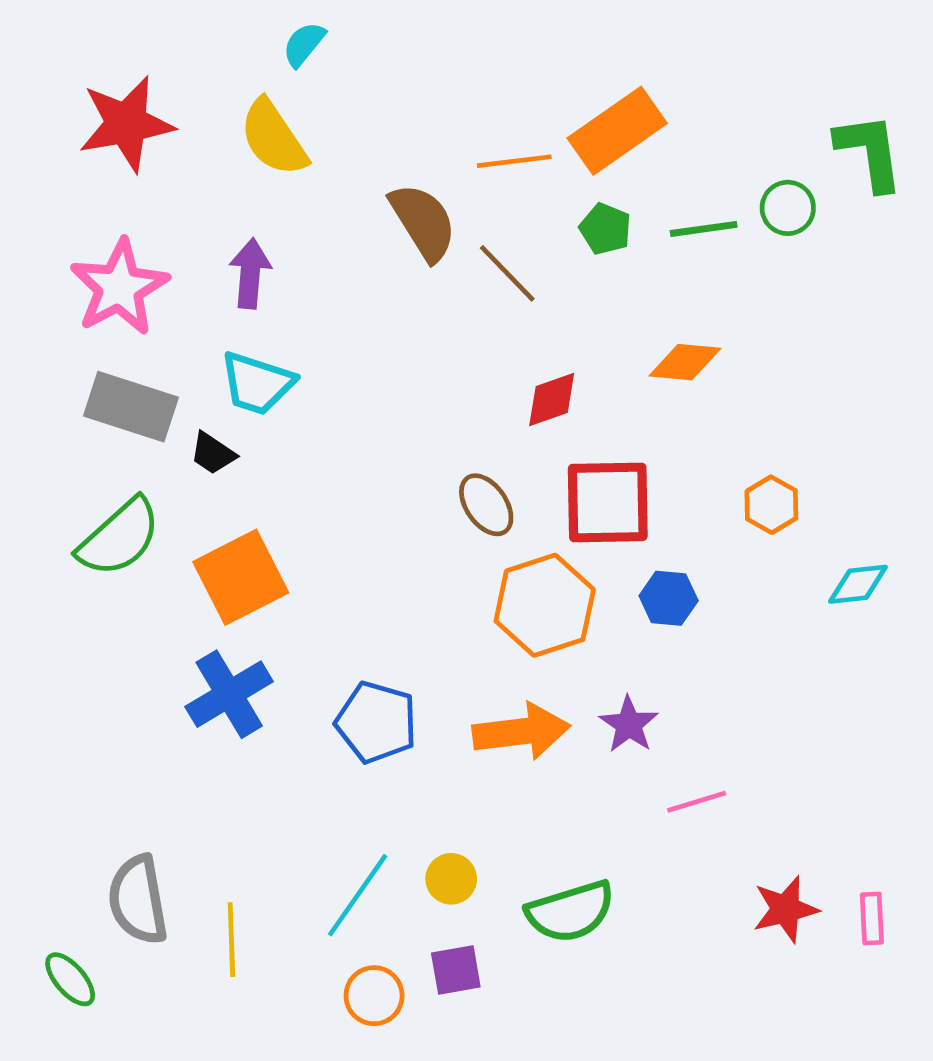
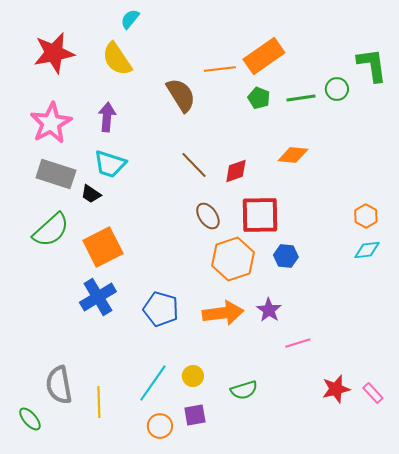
brown line: (507, 273) -> (194, 165), moved
orange hexagon: (771, 505) -> (366, 216), moved
green semicircle: (570, 912) -> (244, 390), size x0.7
pink rectangle: (872, 919) -> (373, 393), turned -40

